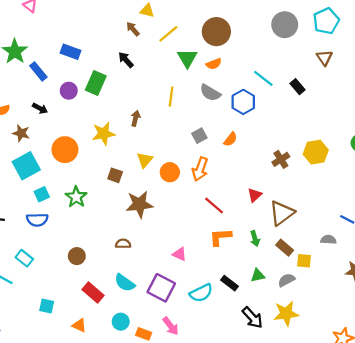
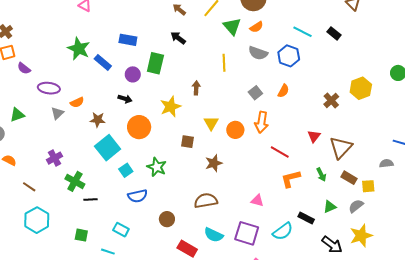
black arrow: (40, 108) -> (125, 99), moved
brown star: (139, 204) -> (214, 163), size x0.7
blue semicircle: (37, 220) -> (137, 196), moved
brown semicircle: (123, 244) -> (206, 201), size x1.6

